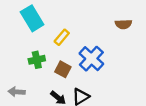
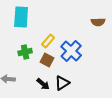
cyan rectangle: (32, 18) -> (21, 17), turned 35
yellow rectangle: (62, 37) -> (48, 41), moved

